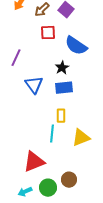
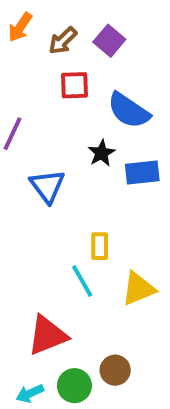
blue rectangle: (64, 88) -> (142, 172), moved
cyan line: (52, 134) -> (82, 281), turned -36

